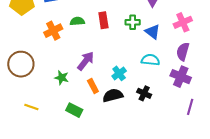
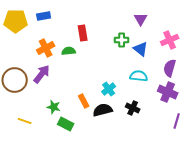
red rectangle: (103, 20) -> (83, 33), moved
green semicircle: (77, 21) -> (69, 51), moved
purple arrow: (86, 61) -> (42, 74), moved
green star: (62, 78) -> (54, 107), moved

